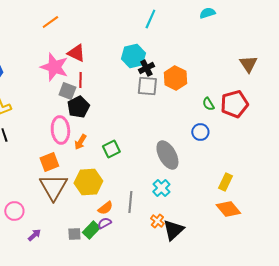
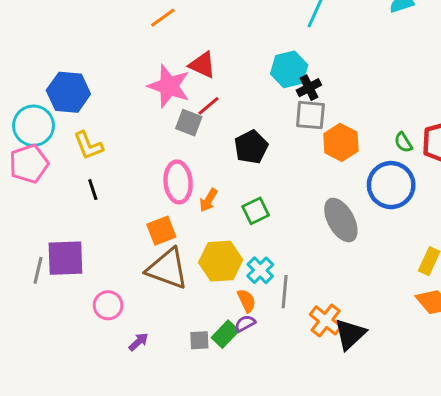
orange hexagon: (175, 78) -> (341, 142), moved
red line: (80, 80) -> (208, 106), turned 49
black pentagon: (78, 107) -> (251, 147), moved
blue circle: (200, 132) -> (391, 185), size x1.8
brown triangle: (53, 187) -> (167, 269), turned -40
cyan cross: (161, 188) -> (260, 270), moved
orange semicircle: (105, 208) -> (247, 301), turned -77
orange cross: (157, 221) -> (326, 320), size x1.5

